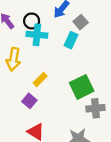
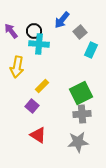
cyan rectangle: (71, 40) -> (91, 50), moved
gray cross: (95, 108) -> (82, 114), moved

